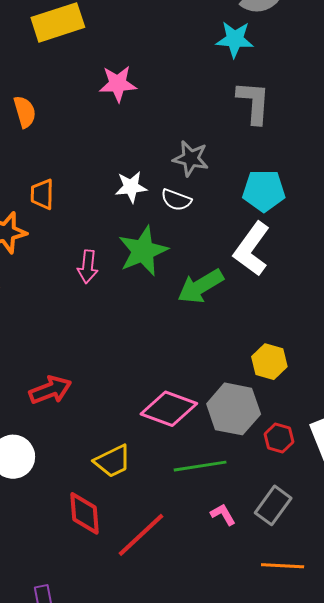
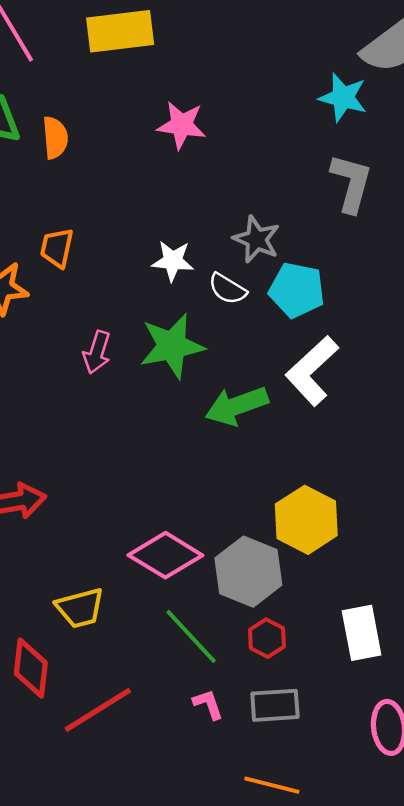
cyan pentagon: (264, 191) -> (297, 290), moved
yellow hexagon: (269, 362) -> (306, 520), size x1.4
red hexagon: (279, 438) -> (267, 638), moved
green line: (200, 466) -> (191, 636), turned 45
gray rectangle: (273, 505) -> (275, 705), turned 39

